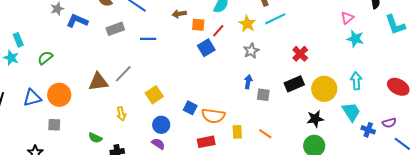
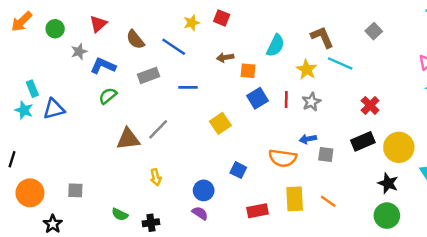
cyan line: (275, 19) -> (340, 63), turned 50
red line: (218, 31) -> (286, 99), moved, turned -40
green semicircle: (45, 58) -> (108, 96), moved
blue arrow: (248, 82) -> (308, 139), turned -112
orange circle: (59, 95) -> (30, 193), moved
yellow square: (154, 95) -> (220, 123), moved
blue triangle: (32, 98) -> (54, 109), moved
orange semicircle: (213, 116) -> (283, 158), moved
black star: (315, 119) -> (388, 183), turned 30
yellow rectangle: (237, 132) -> (295, 199), size x1.5
green semicircle: (95, 138) -> (120, 214), moved

